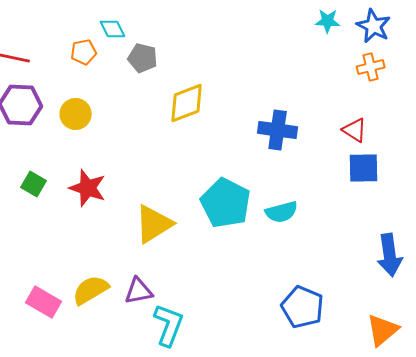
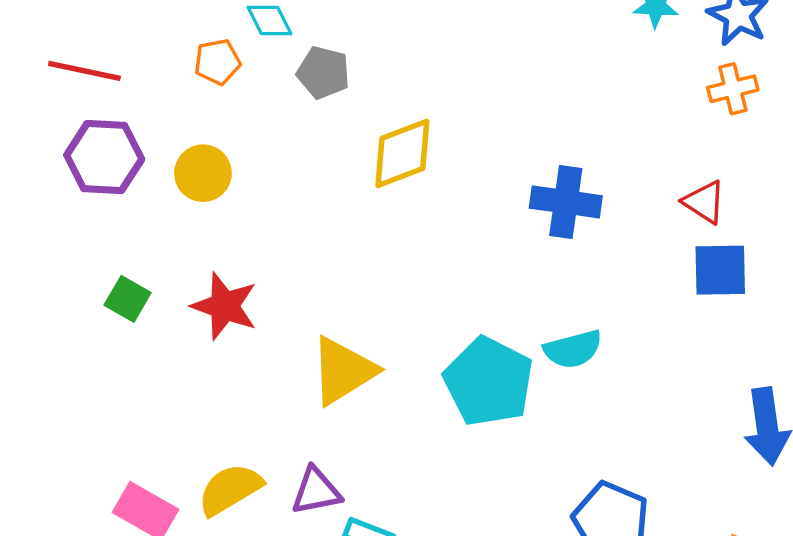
cyan pentagon: (226, 203) -> (489, 382), moved

